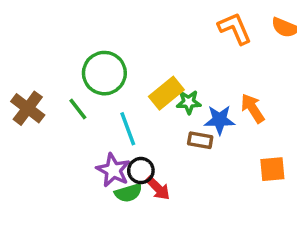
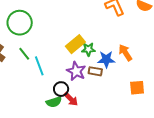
green circle: (104, 73) -> (20, 23), moved
cyan line: (128, 129) -> (39, 66), moved
purple star: (113, 170) -> (76, 71), moved

